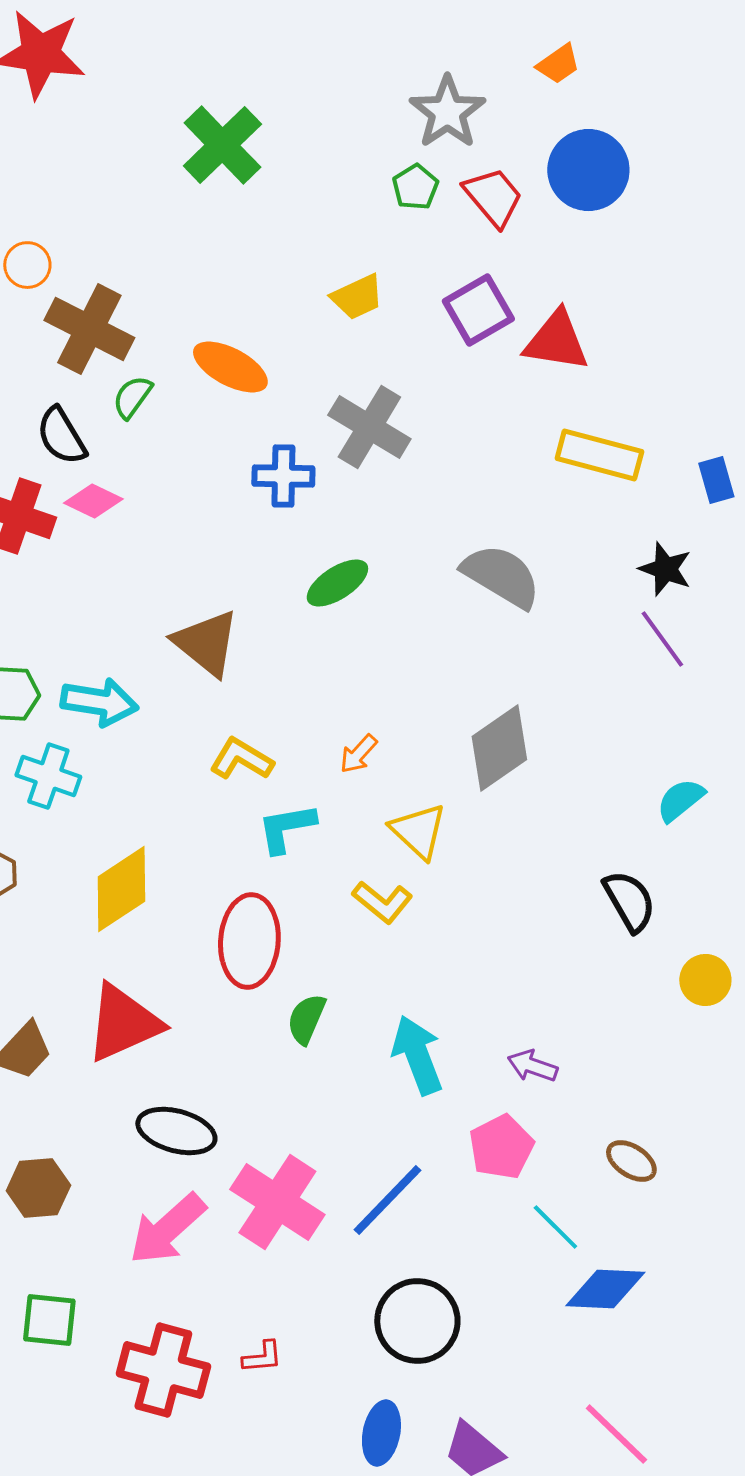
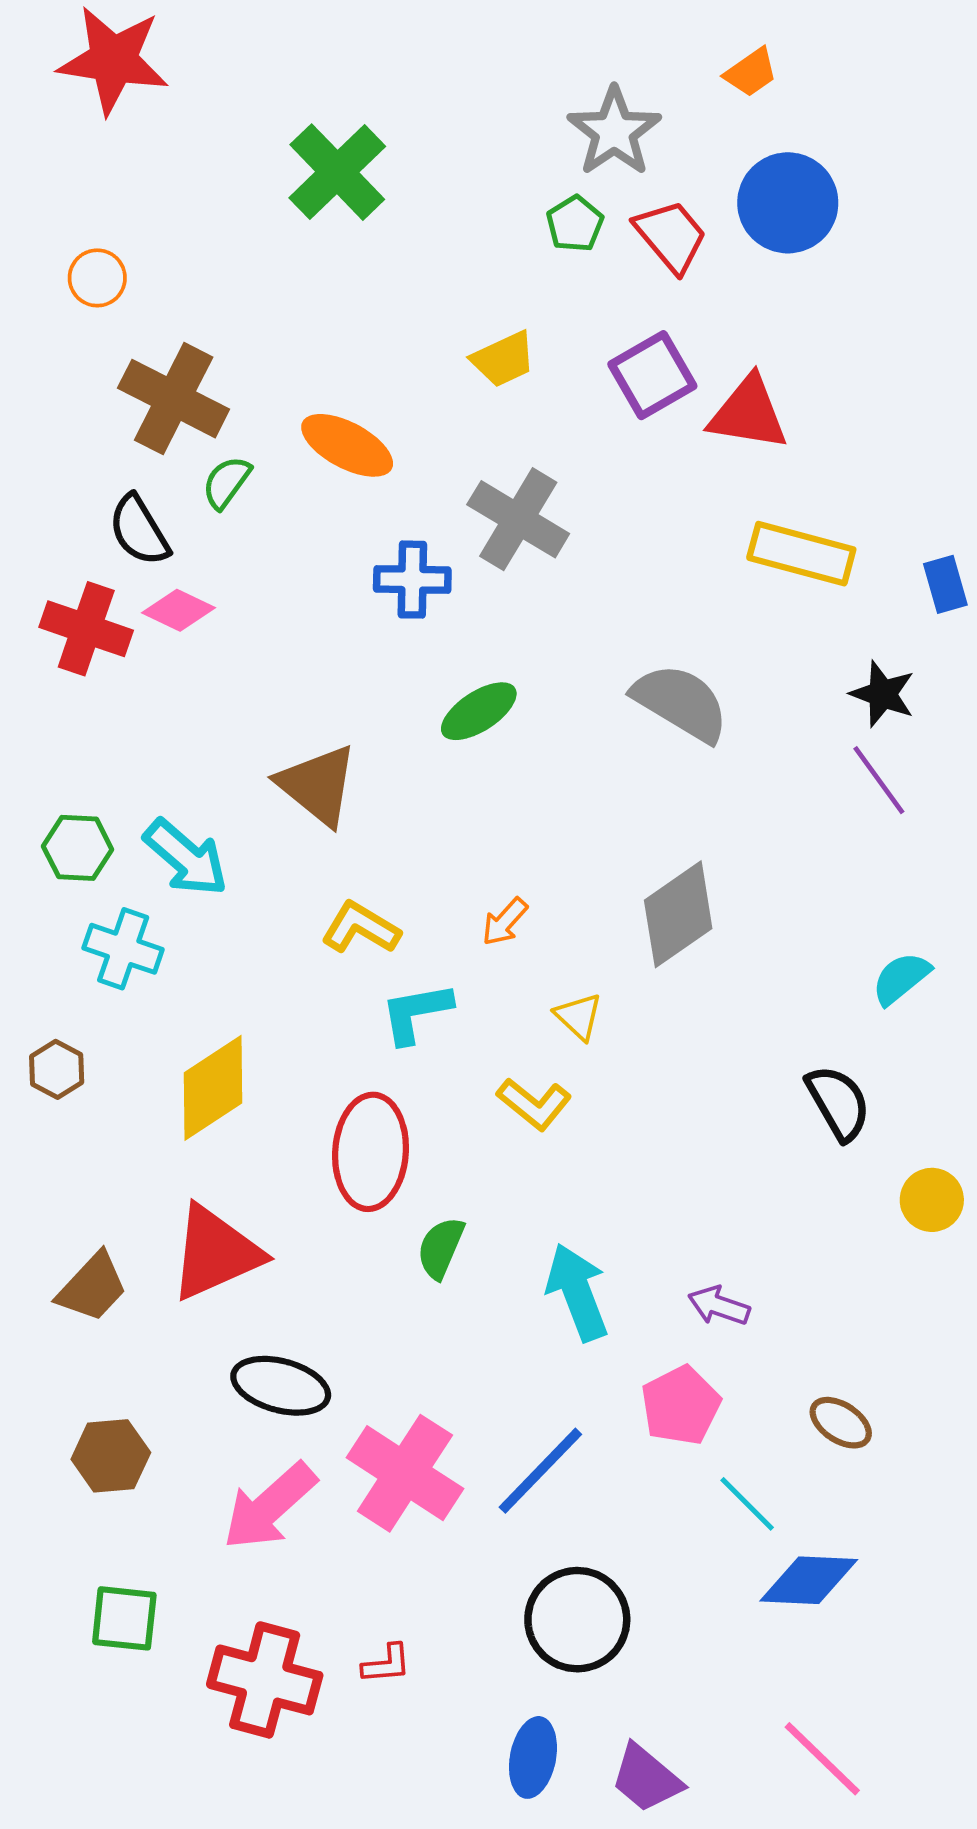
orange circle: (27, 265) -> (97, 278), moved
cyan arrow: (99, 702) -> (186, 858), turned 32
yellow triangle: (418, 831) -> (579, 1016), size x0.7

